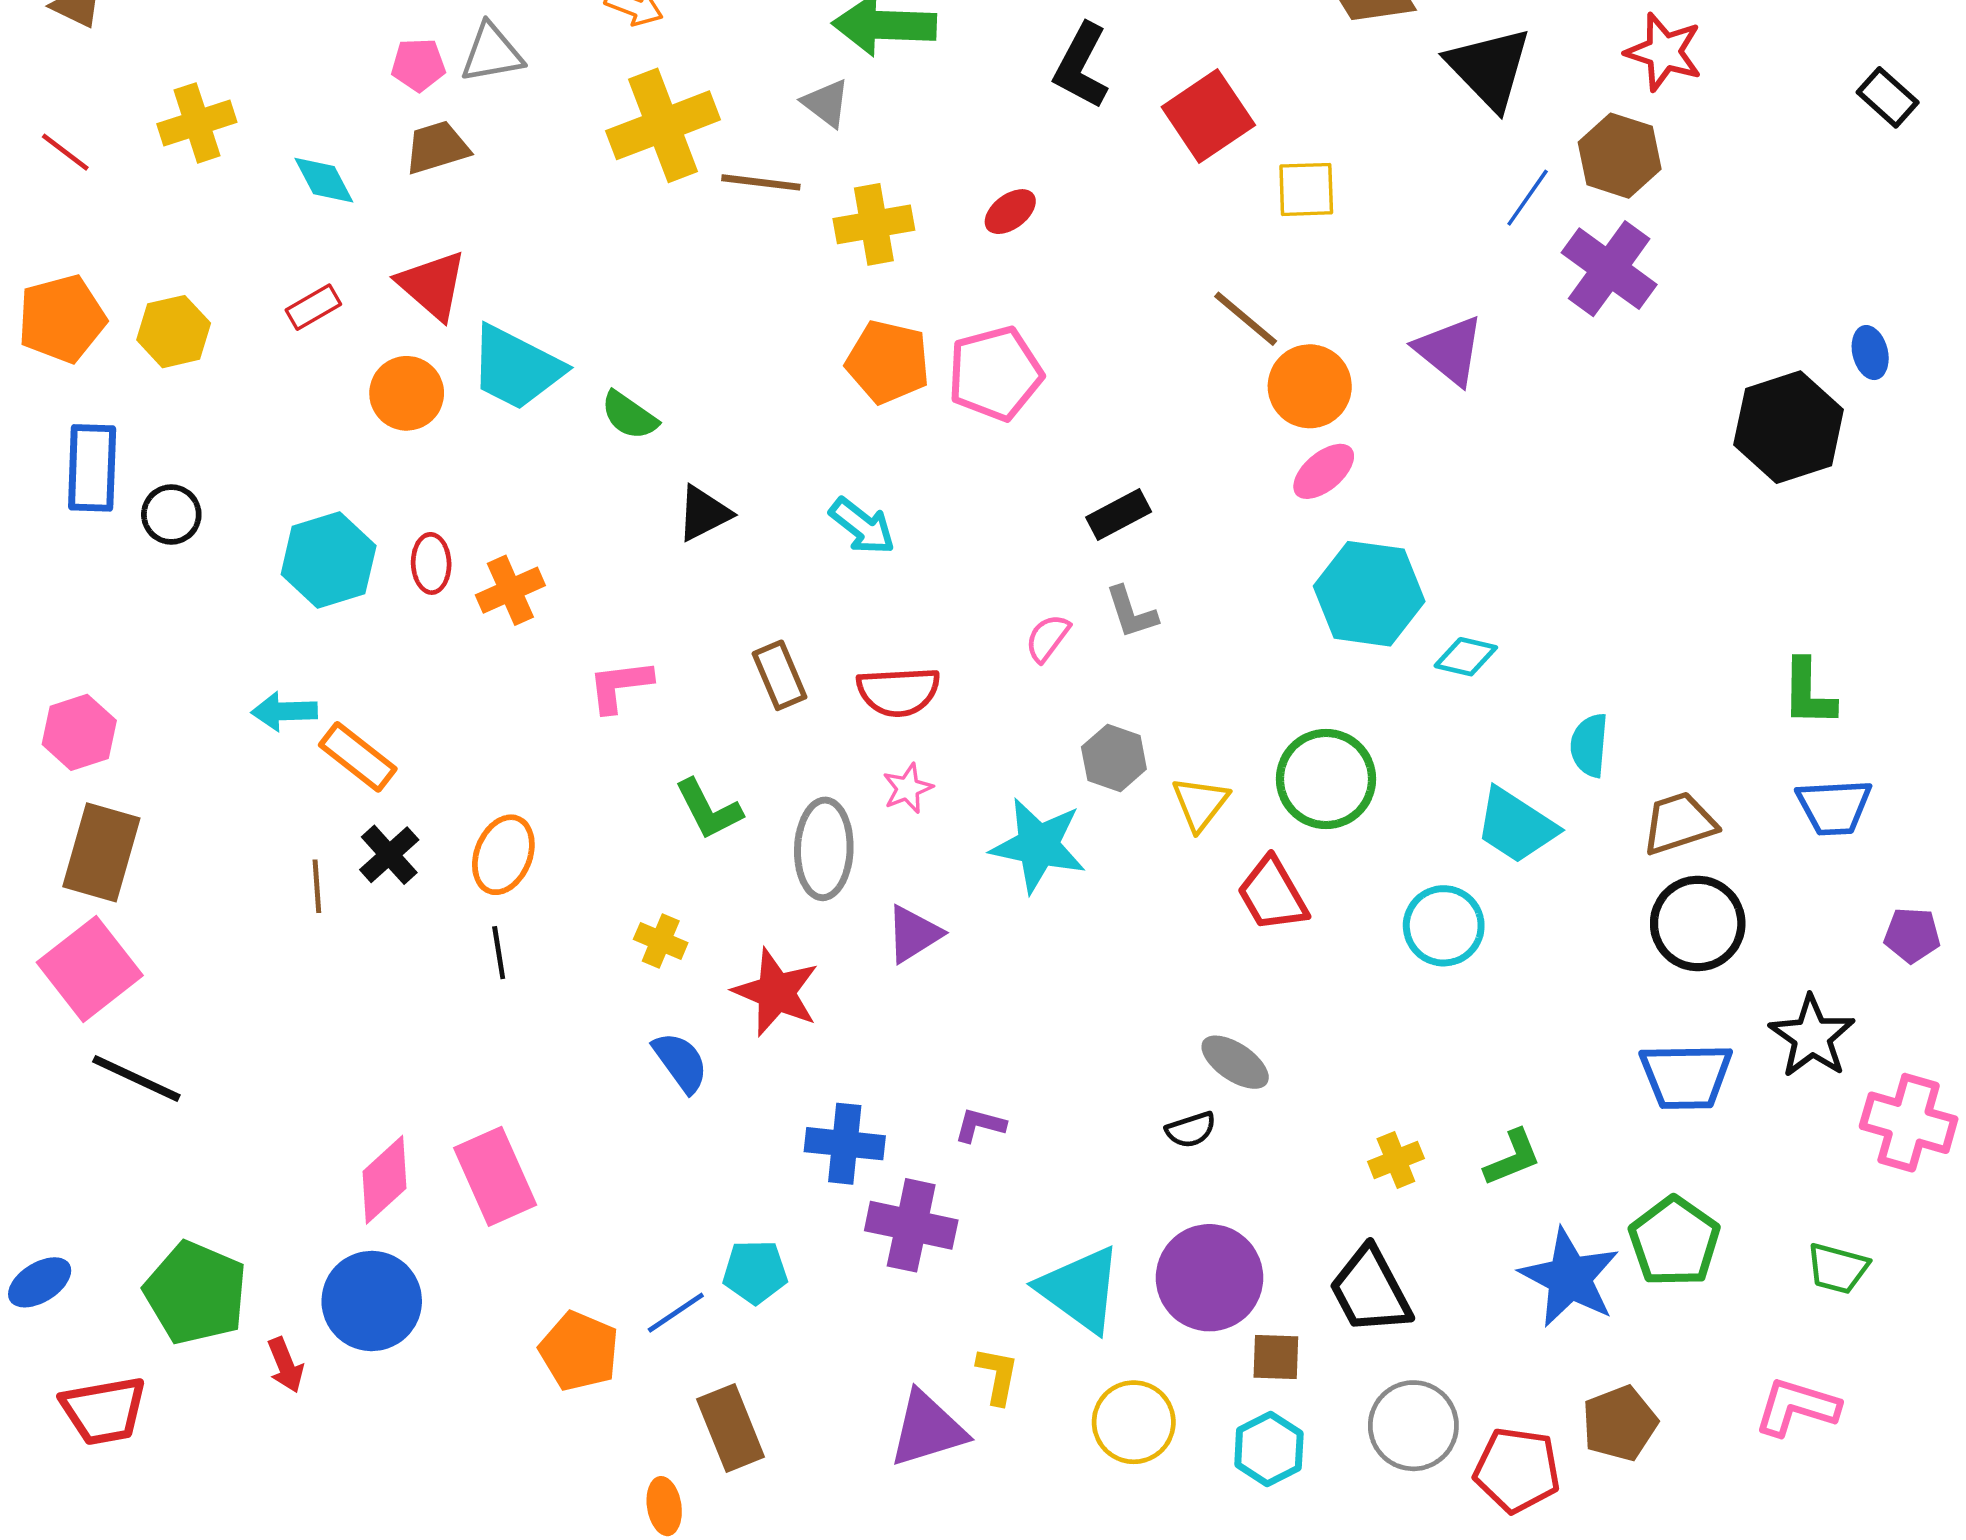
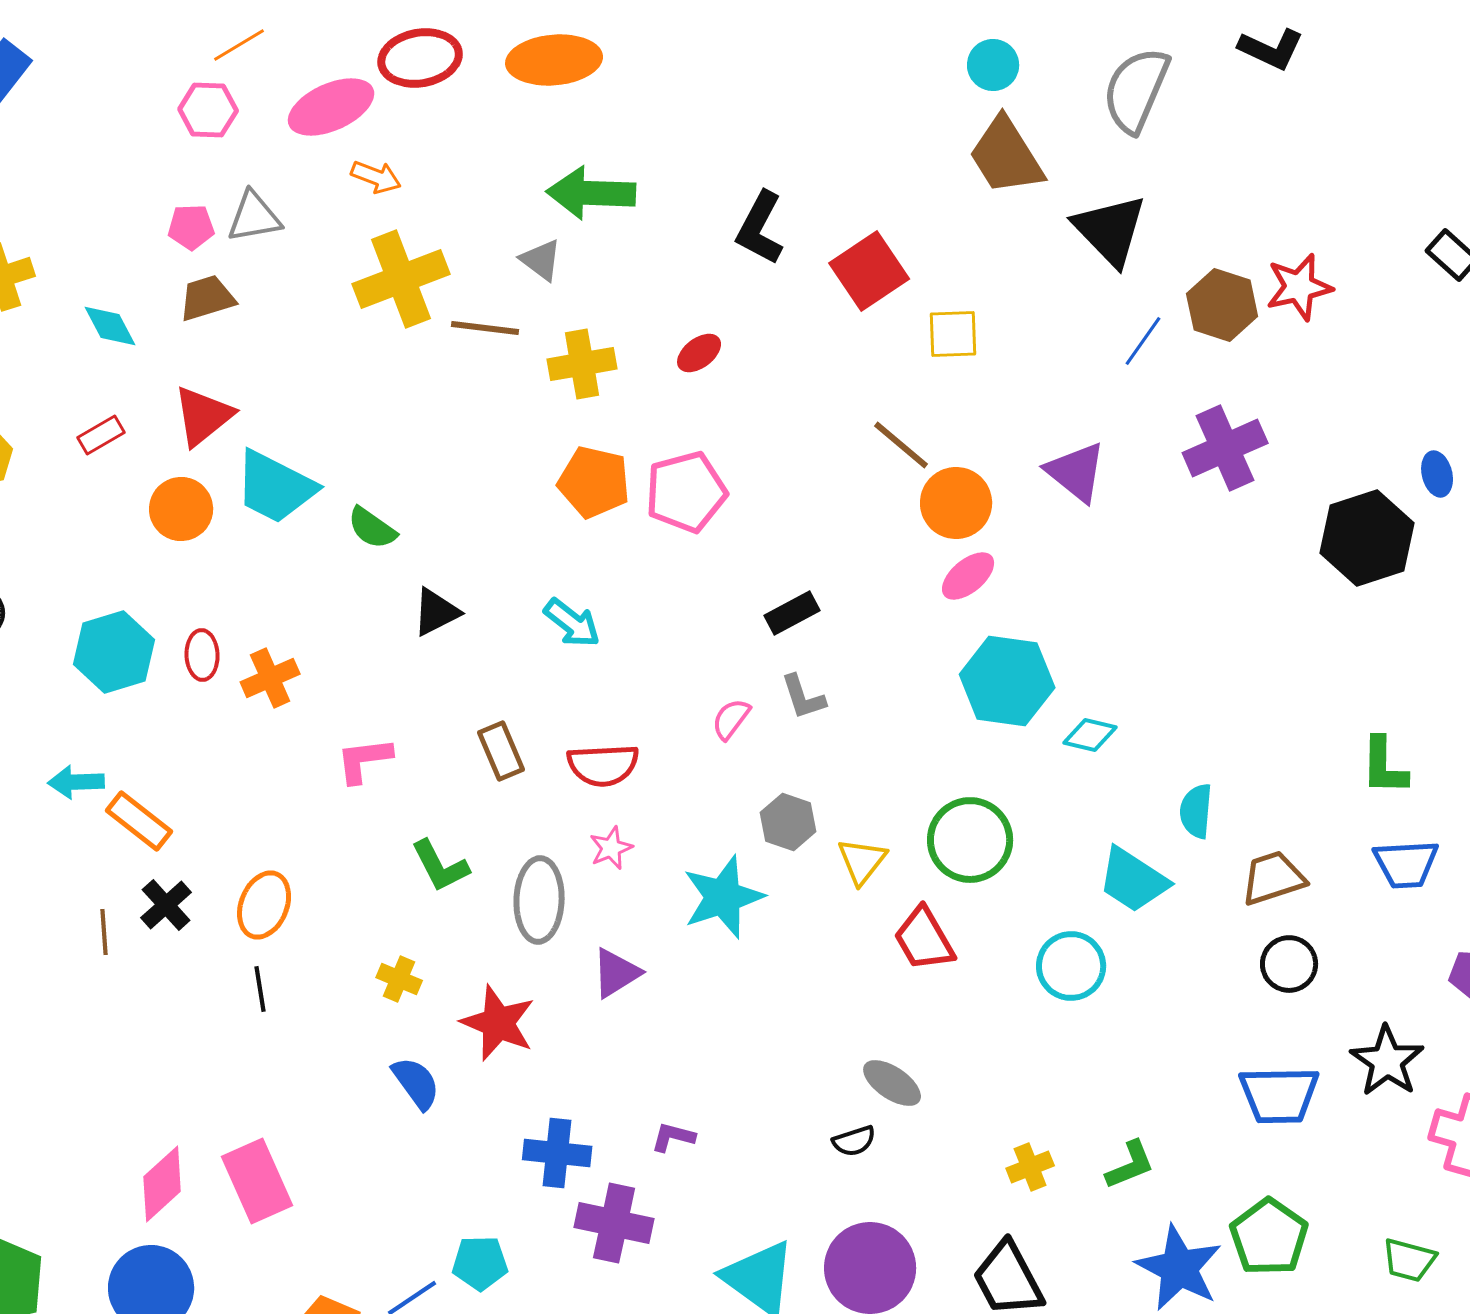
red star: (1664, 52) -> (1299, 287), moved, turned -30
purple cross: (1609, 269) -> (1225, 448), moved, turned 30
red triangle: (432, 285) -> (203, 416), turned 40
cyan star: (1038, 845) -> (723, 897), turned -30
black circle: (1698, 923) -> (1289, 964), size x0.7

